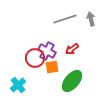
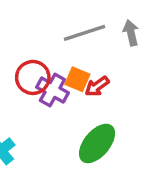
red circle: (35, 58) -> (33, 77), moved
orange square: (52, 67) -> (77, 79), moved, turned 32

